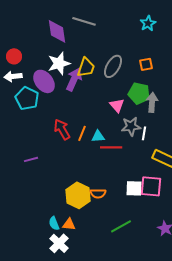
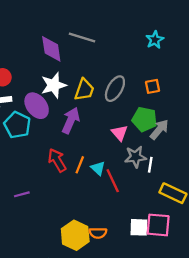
purple arrow: (74, 79) -> (71, 120), moved
gray arrow: (152, 102) -> (159, 130), turned 36
cyan triangle: (98, 136) -> (98, 168), turned 48
red line: (111, 147) -> (113, 181), turned 65

